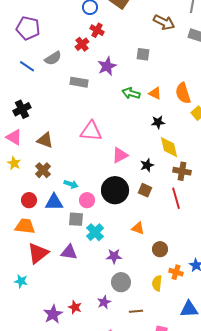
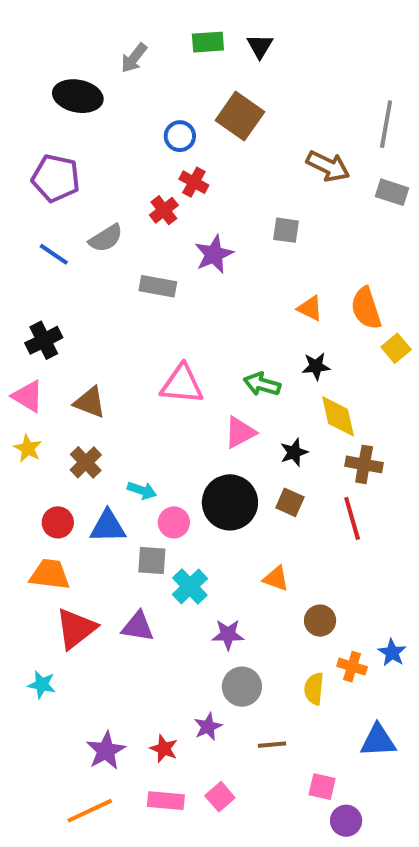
green arrow: (131, 93) -> (262, 384), moved
red star: (75, 307) -> (164, 749), moved

